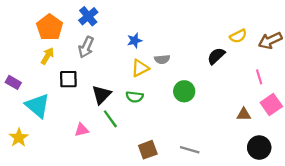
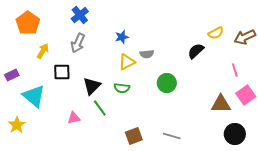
orange pentagon: (50, 27) -> (28, 23), moved
purple rectangle: (13, 82) -> (12, 75), turned -56
brown triangle: (244, 114) -> (221, 104), size x1.5

